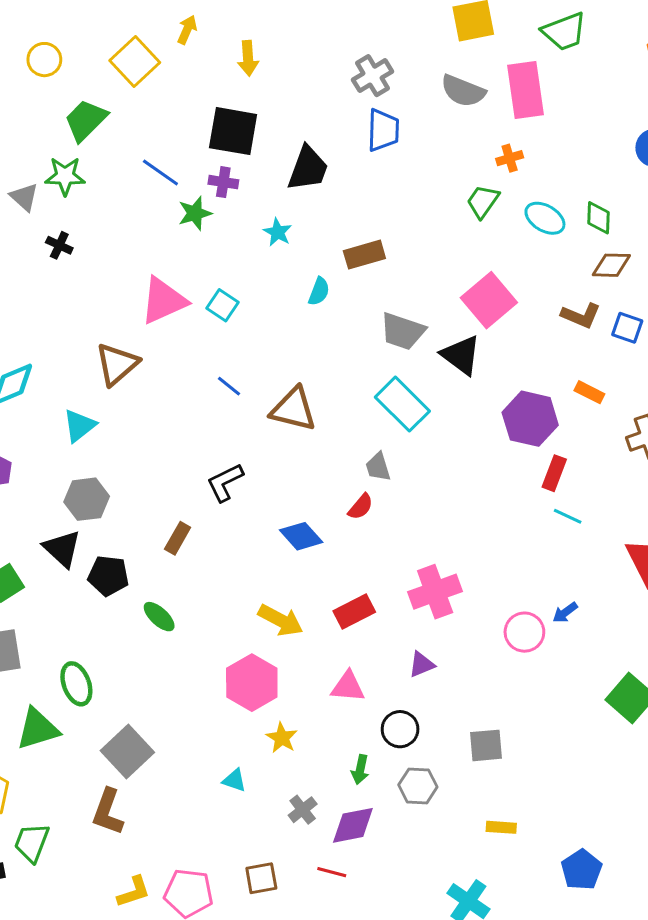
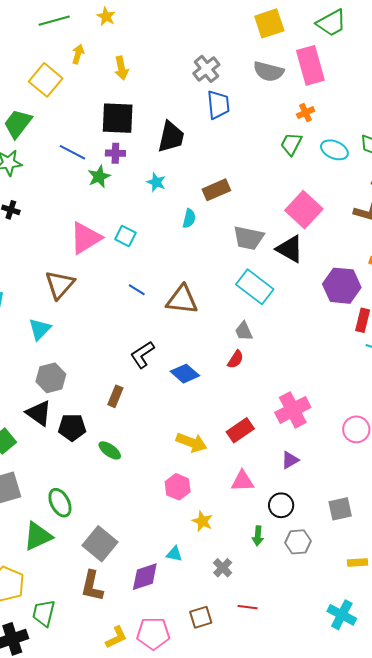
blue diamond: (301, 536) -> (185, 374), moved
pink hexagon: (252, 683) -> (178, 487), size x0.7
purple diamond: (353, 825) -> (145, 577), moved

